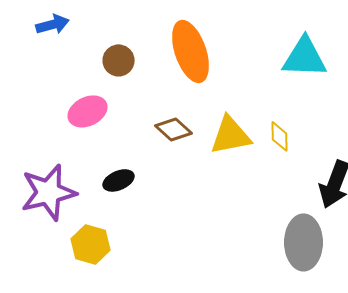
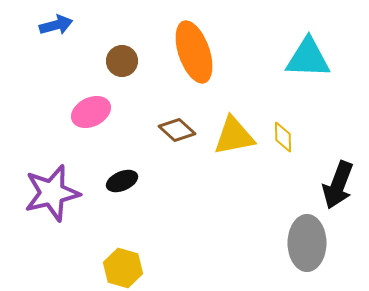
yellow hexagon: (90, 244) -> (123, 268), moved

